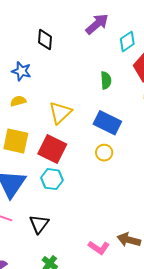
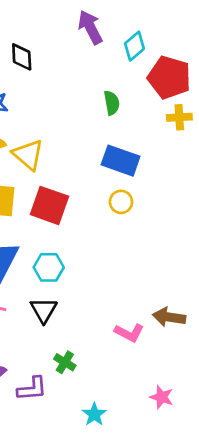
purple arrow: (97, 24) -> (90, 27), turned -70
yellow triangle: (60, 113) -> (28, 155), moved, turned -30
cyan hexagon: (52, 179) -> (49, 267), moved

